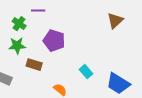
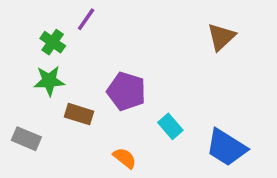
purple line: (38, 11) -> (86, 19), turned -56
purple pentagon: (54, 41) -> (126, 91), moved

